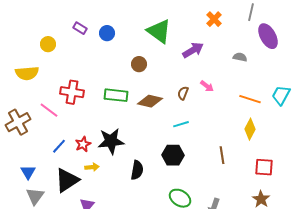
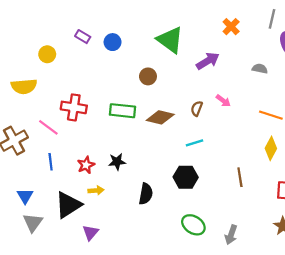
black star: (111, 141) -> (117, 162), size x0.6
blue line: (59, 146) -> (51, 162), moved, turned -49

